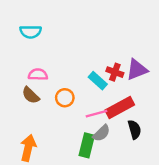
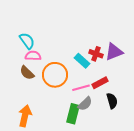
cyan semicircle: (31, 32) -> (27, 41), moved, turned -126
orange circle: (65, 98) -> (55, 75), size x1.6
red rectangle: (120, 108) -> (100, 83), size x0.7

